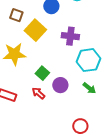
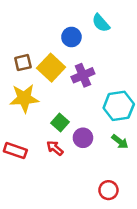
brown square: (16, 15) -> (23, 63), moved, turned -32
purple cross: (70, 36) -> (83, 75), moved, turned -30

